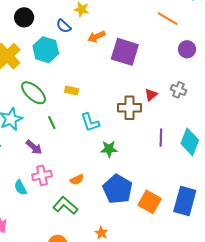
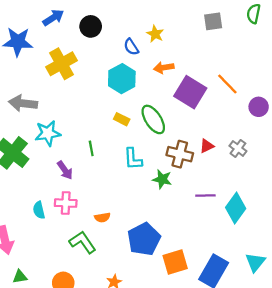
orange line: (168, 19) -> (227, 84), moved
cyan hexagon: (46, 50) -> (122, 79), moved
green ellipse: (34, 93) -> (153, 119), moved
purple line: (161, 138) -> (205, 195), turned 72
green star: (109, 149) -> (162, 179), moved
orange square: (150, 202) -> (175, 262), turned 30

